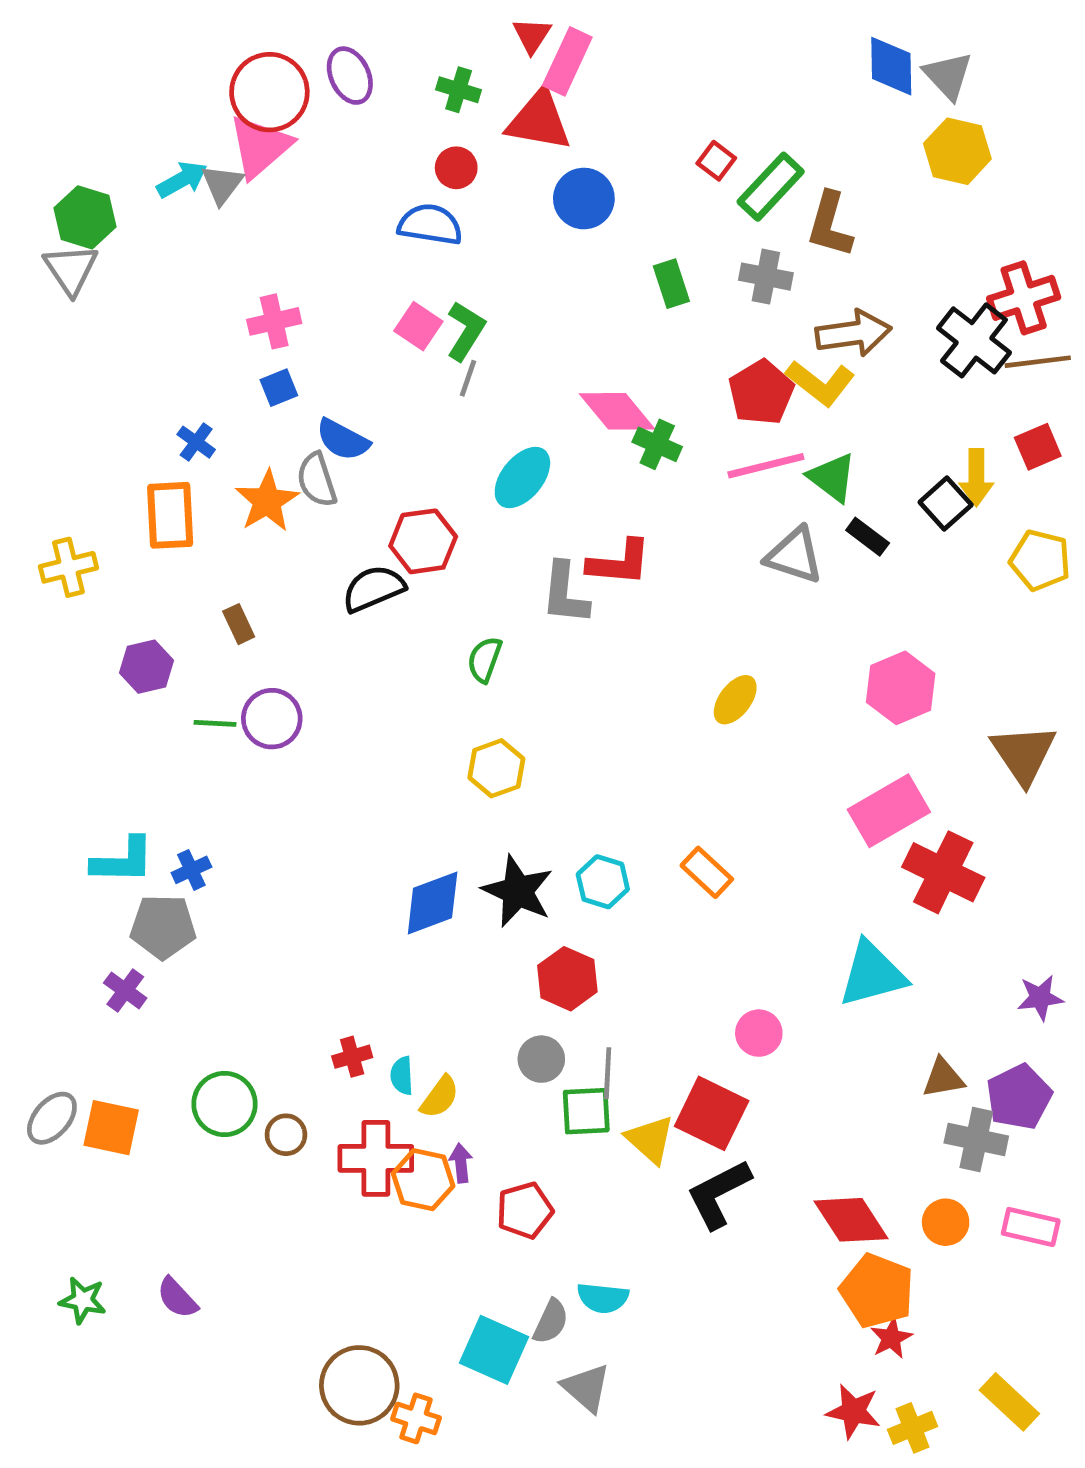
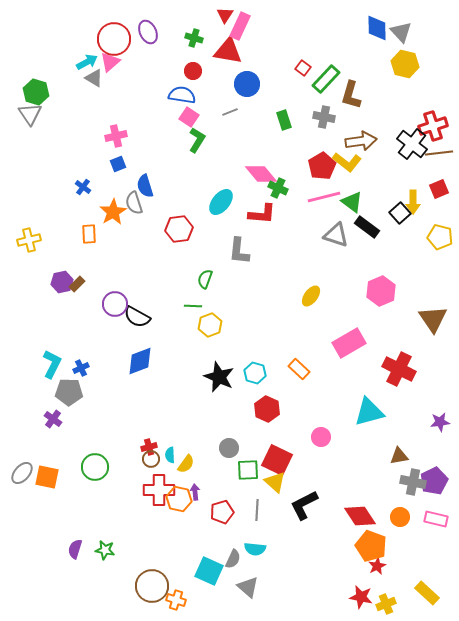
pink triangle: (260, 146) -> (110, 62), size x0.7
cyan arrow: (182, 180) -> (87, 62), moved
gray triangle: (222, 184) -> (94, 78), turned -36
pink square: (418, 326) -> (189, 117), moved
gray line: (468, 378) -> (230, 112), moved, turned 49
blue semicircle: (343, 440) -> (145, 186), turned 45
orange rectangle: (170, 515) -> (89, 234), moved, size x0.7
black rectangle: (868, 537) -> (367, 227), size x1.4
red L-shape: (619, 563) -> (262, 214), moved
black semicircle: (373, 589) -> (137, 317), moved, turned -128
brown rectangle: (239, 624) -> (77, 284), moved, turned 70
green line: (215, 723) -> (193, 306), moved
pink rectangle: (889, 811) -> (349, 343), moved
cyan L-shape: (123, 860) -> (52, 364), turned -64
blue diamond: (433, 903) -> (140, 361), moved
red hexagon: (567, 979) -> (267, 409), moved
gray line: (608, 1073) -> (257, 510), moved
purple pentagon: (1019, 1097) -> (434, 481), moved
red square: (712, 1113) -> (277, 460), moved
brown circle: (286, 1135) -> (151, 459), moved
purple semicircle: (177, 1298) -> (75, 549), turned 60
green star: (83, 1300) -> (105, 550), moved

